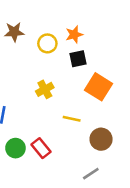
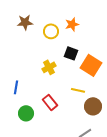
black square: (78, 59) -> (71, 53), moved, turned 32
yellow line: (72, 119) -> (78, 90), moved
red rectangle: (41, 148) -> (50, 102), moved

